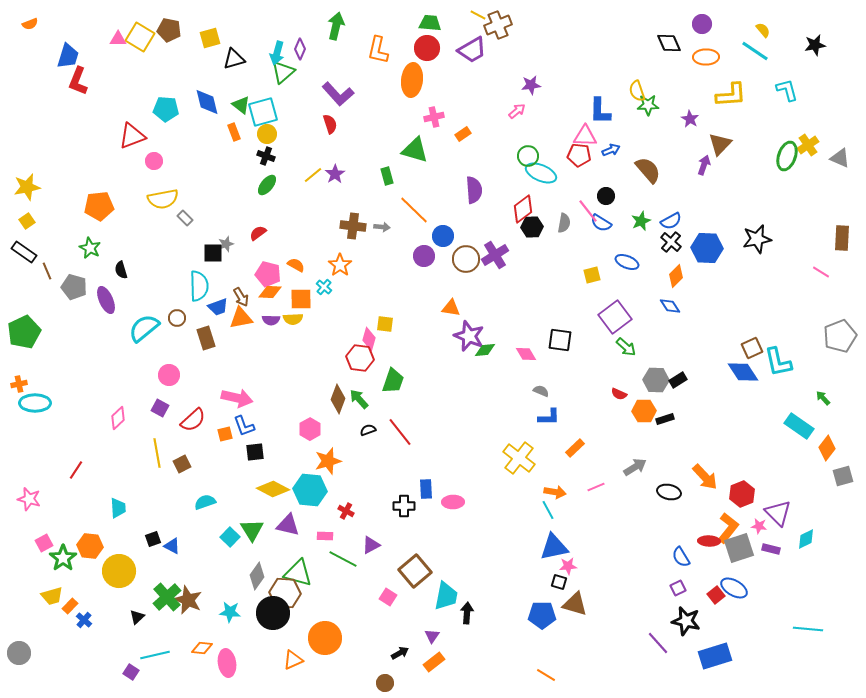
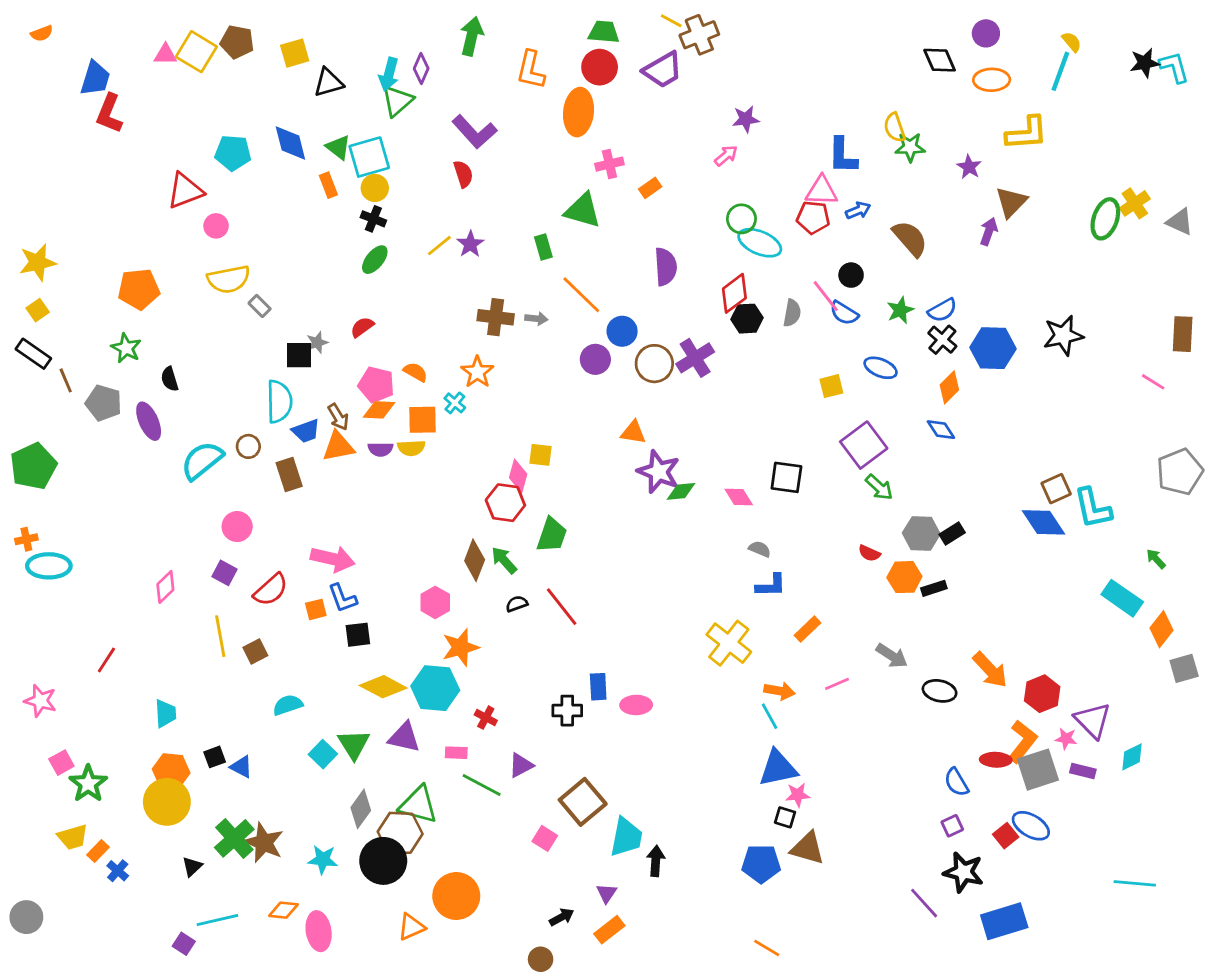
cyan line: (755, 51) -> (1060, 71), turned 76
cyan L-shape: (787, 90) -> (1174, 67), moved
gray arrow: (635, 467) -> (892, 656), turned 65
orange hexagon: (90, 546) -> (171, 771), moved

